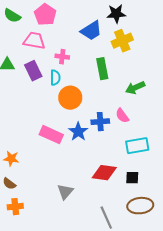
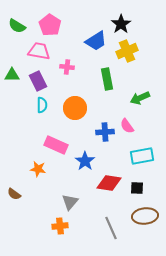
black star: (116, 14) -> (121, 24), turned -30
cyan semicircle: (55, 78) -> (42, 105), moved
blue star: (78, 132) -> (85, 161), moved
orange star: (11, 159) -> (38, 169), moved
orange cross: (15, 207) -> (60, 226), moved

